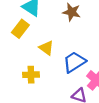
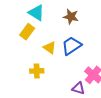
blue trapezoid: (74, 62) -> (72, 46), moved

